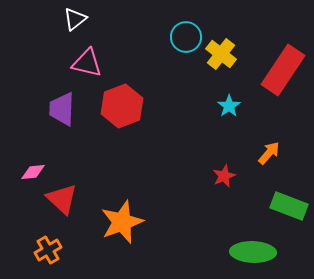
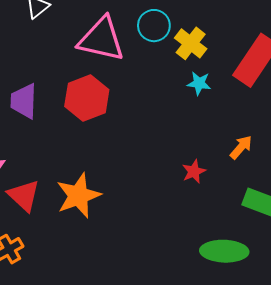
pink triangle: (87, 63) -> (101, 39), moved, size x1.5
cyan star: (229, 106) -> (199, 83), moved, turned -30
orange star: (122, 222) -> (78, 196), moved

